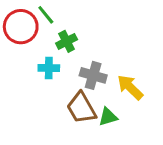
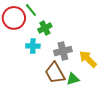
gray cross: (93, 75) -> (63, 51), turned -30

